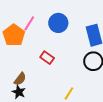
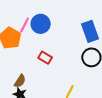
blue circle: (58, 23) -> (41, 24), moved

